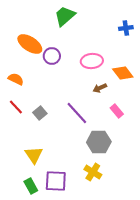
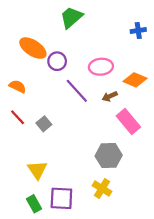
orange diamond: (123, 73) -> (135, 80), turned -30
pink rectangle: (117, 111) -> (128, 122), size x1.6
purple line: (77, 113) -> (77, 91), moved

